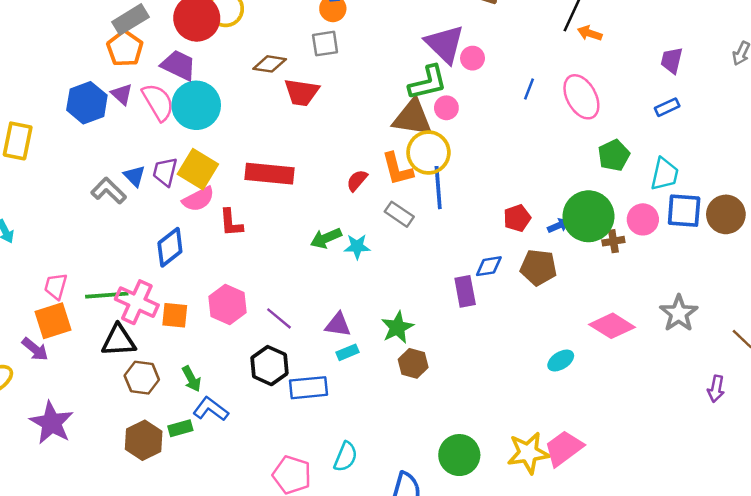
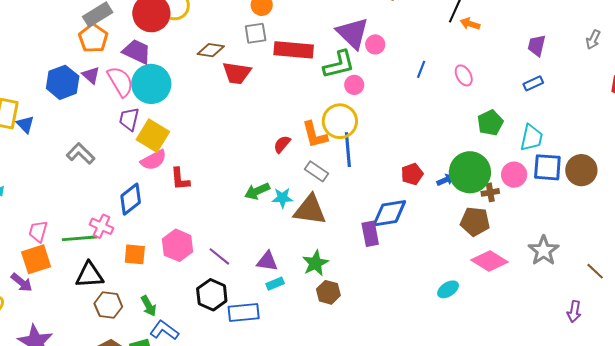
pink ellipse: (581, 97) -> (464, 75), size x0.6
brown triangle: (412, 118) -> (310, 210), moved
purple trapezoid: (165, 172) -> (129, 119), moved
red rectangle: (269, 174) -> (294, 50), moved
blue triangle: (135, 176) -> (25, 124), moved
blue diamond: (489, 266) -> (389, 213), size x1.6
brown pentagon: (538, 267) -> (475, 222), moved
pink cross: (137, 302) -> (101, 226), moved, size x0.7

